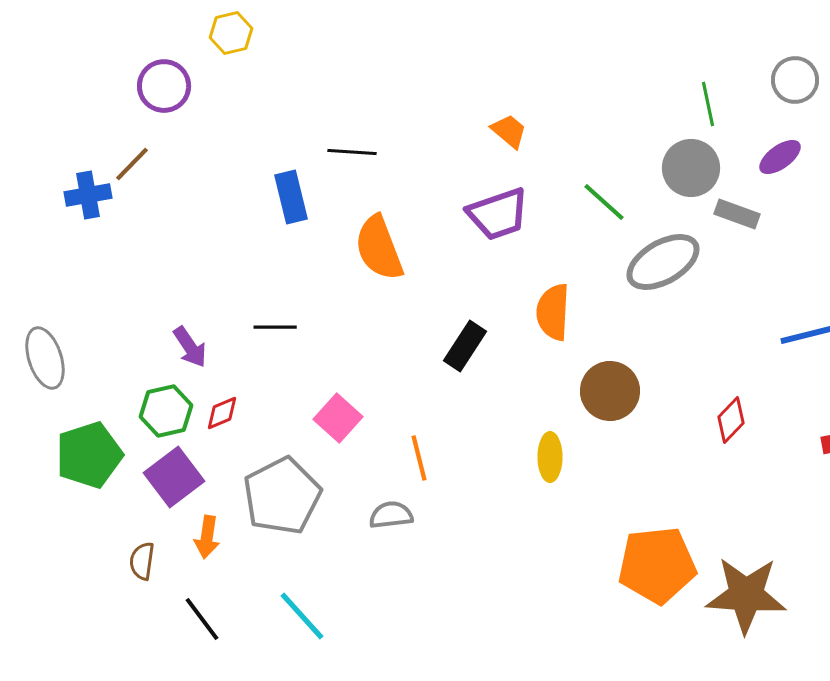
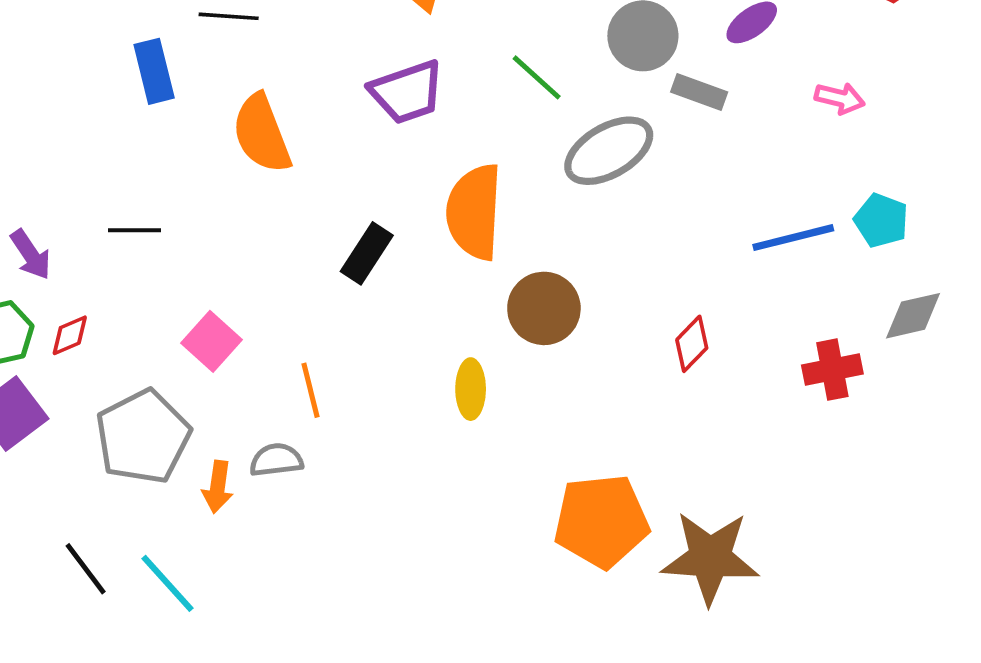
orange semicircle: (553, 312) -> (474, 212), size x1.4
orange arrow: (207, 537) -> (218, 487), moved
black line: (202, 619) -> (86, 569), moved

